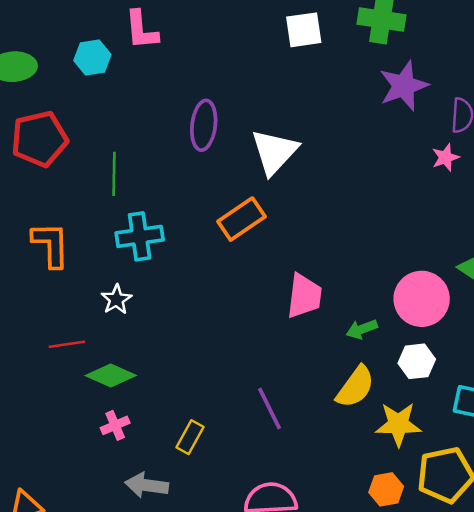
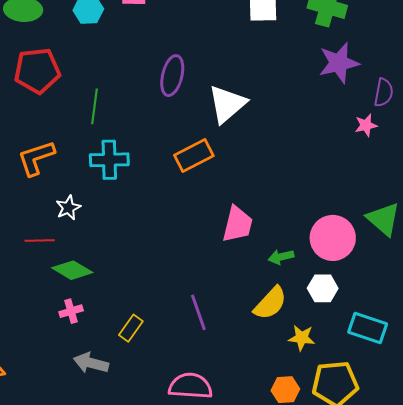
orange L-shape: (51, 245) -> (36, 158), turned -114
white star: (116, 300) -> (68, 208), moved
yellow star: (398, 424) -> (302, 338), size x0.7

